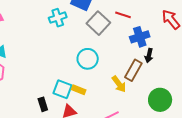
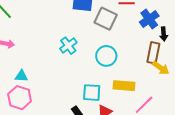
cyan cross: (58, 18) -> (68, 46), moved
yellow arrow: (119, 84) -> (161, 68), moved
yellow rectangle: (79, 90) -> (124, 86), moved, size x1.5

